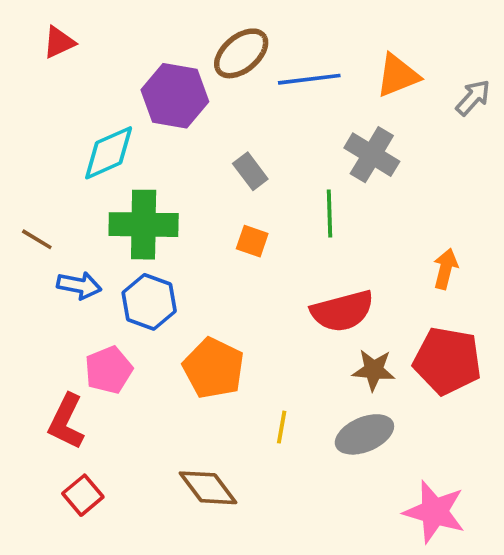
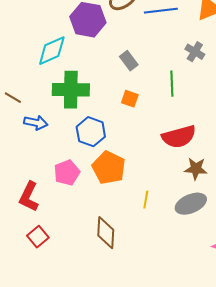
gray cross: (372, 155) -> (195, 52), size x0.7
blue hexagon: (149, 302) -> (91, 132), moved
pink pentagon: (109, 370) -> (67, 173), moved
brown diamond: (208, 488) -> (106, 233), turned 40

